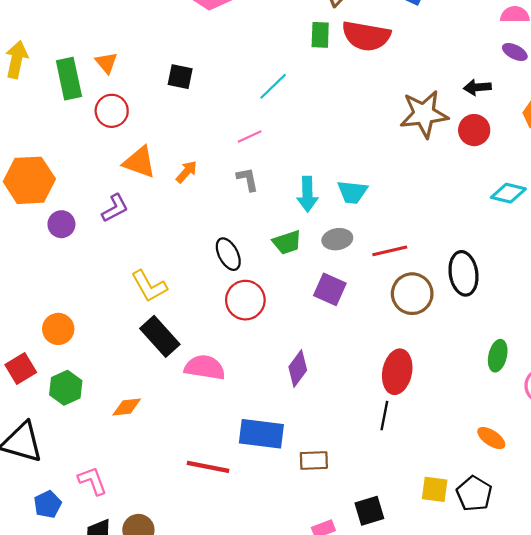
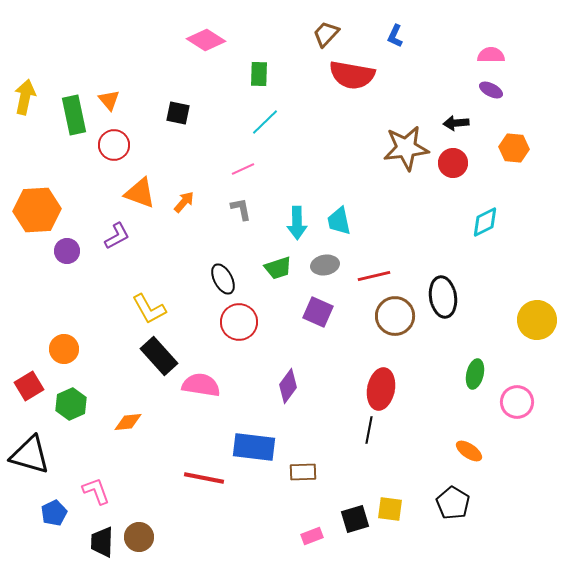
green rectangle: (320, 35) -> (259, 74), moved
cyan trapezoid: (352, 192) -> (339, 221), turned 72
cyan diamond: (508, 193) -> (485, 222), turned -40
yellow square: (435, 489) -> (390, 509), moved

